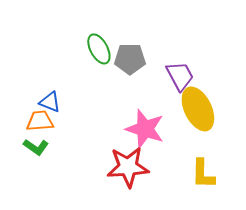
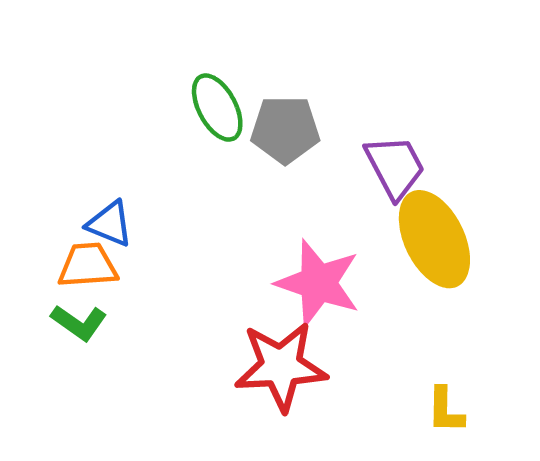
yellow L-shape: (203, 174) -> (445, 410), moved, size x0.7

